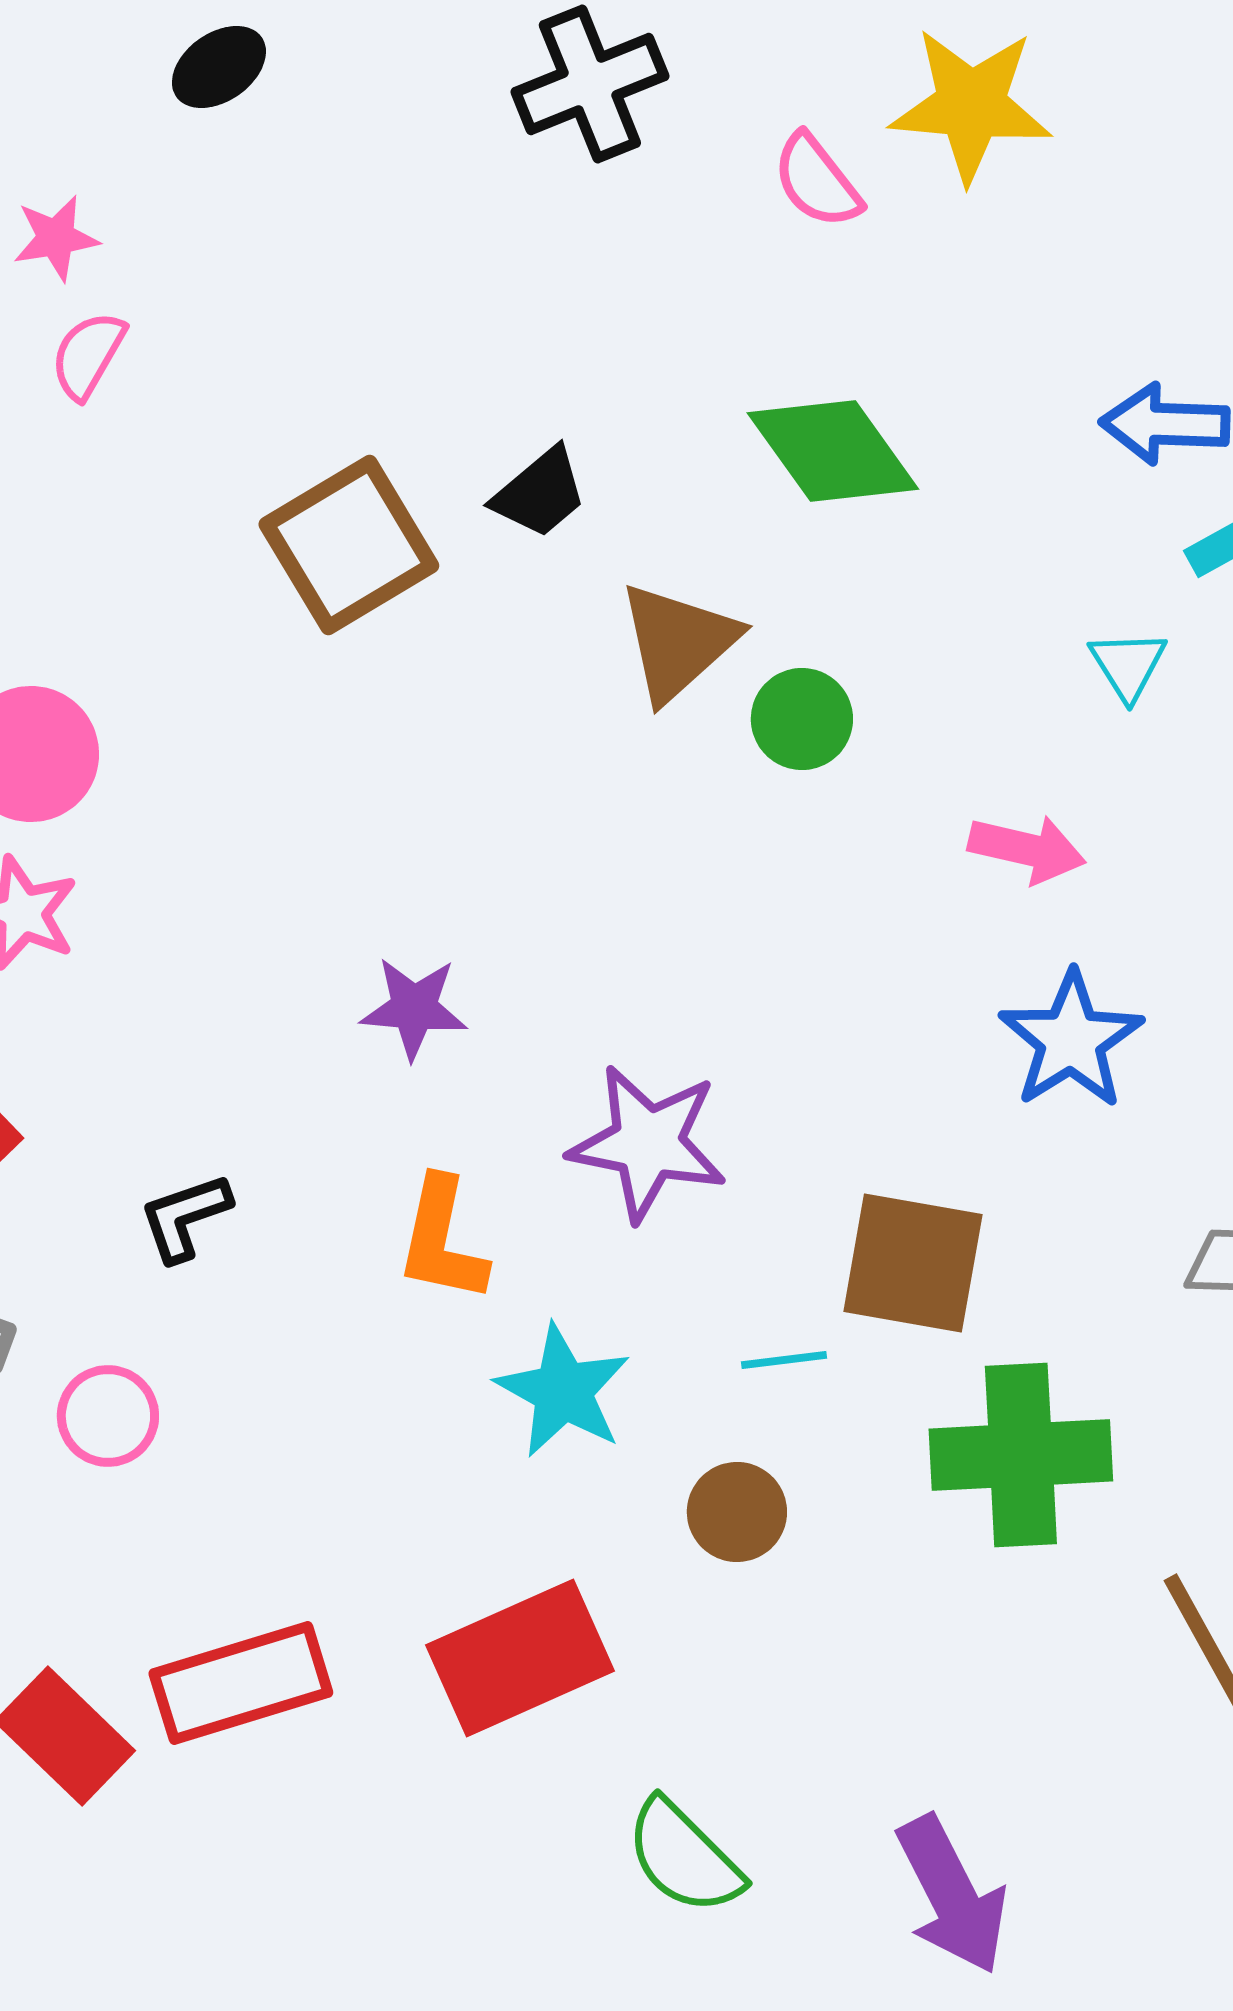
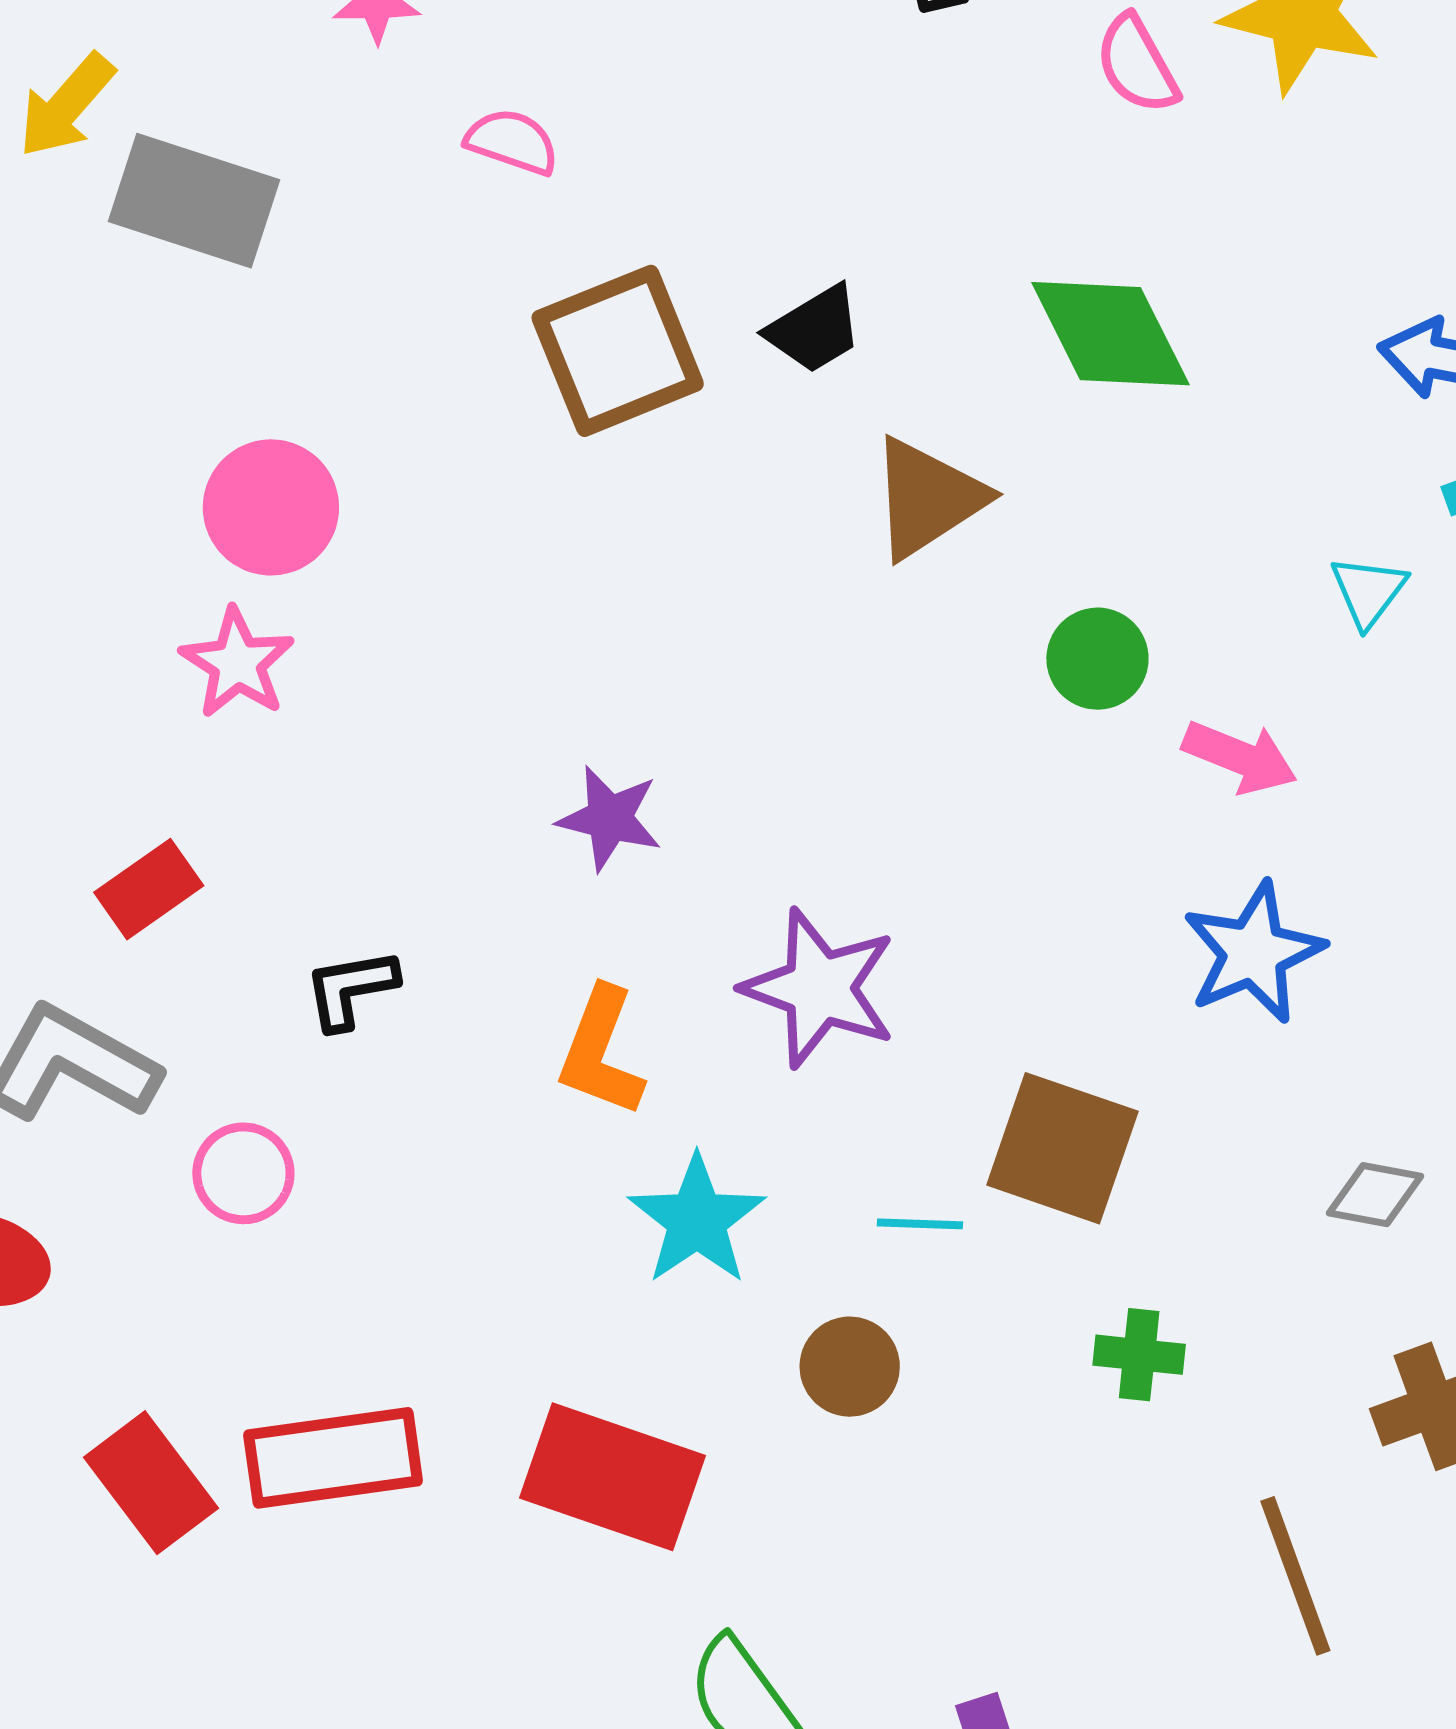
pink semicircle: (88, 355) -> (512, 142), moved, turned 70
green circle: (802, 719) -> (1097, 659), moved
green cross: (1021, 1455) -> (1139, 1355), size x0.5
red rectangle: (520, 1658) -> (613, 1477), turned 34

